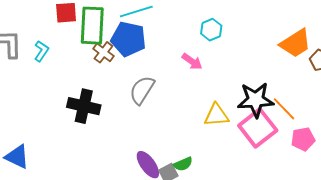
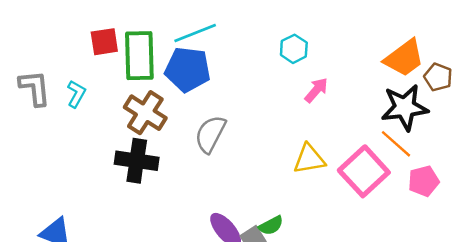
brown cross: (103, 52) -> (145, 113), moved, size x1.5
pink arrow: (192, 61) -> (316, 90), moved, turned -80
black star: (256, 100) -> (405, 107), moved

